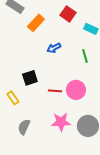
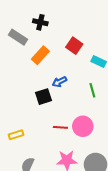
black square: (30, 78) -> (44, 97), moved
yellow rectangle: (13, 98) -> (16, 135), turned -72

